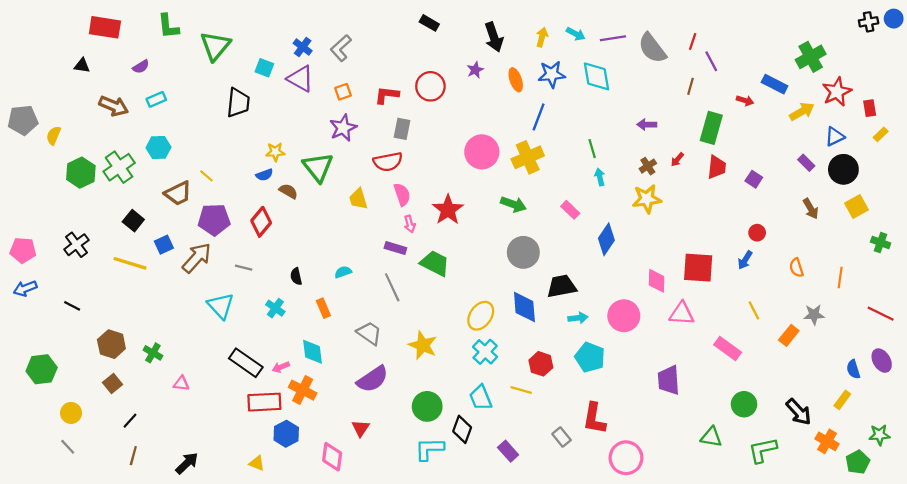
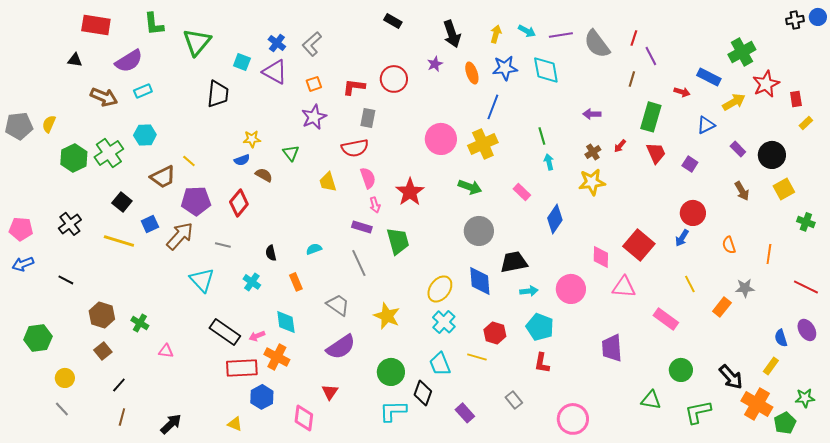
purple semicircle: (141, 67) -> (129, 61), size x1.8
gray pentagon: (23, 120) -> (19, 126), moved
blue triangle: (835, 137) -> (706, 125), moved
green triangle: (318, 167) -> (291, 153), size x0.6
red trapezoid: (717, 167) -> (656, 153), turned -30
red circle: (757, 233) -> (693, 213), size x1.6
green trapezoid: (435, 263) -> (398, 241), turned 48
red square: (698, 268) -> (639, 245), turned 36
red L-shape: (594, 418) -> (542, 363), moved, size x0.7
orange cross: (827, 441) -> (757, 404), size x1.4

